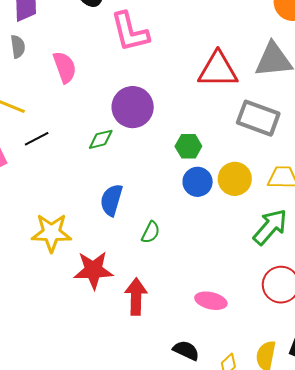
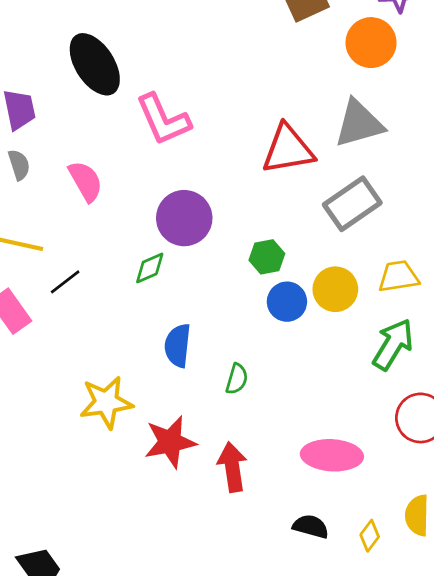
gray rectangle: (258, 118) -> (352, 204), turned -45
pink ellipse: (211, 301) -> (332, 455), size x1.4

